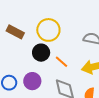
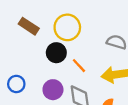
purple circle: (32, 81) -> (53, 90), moved

